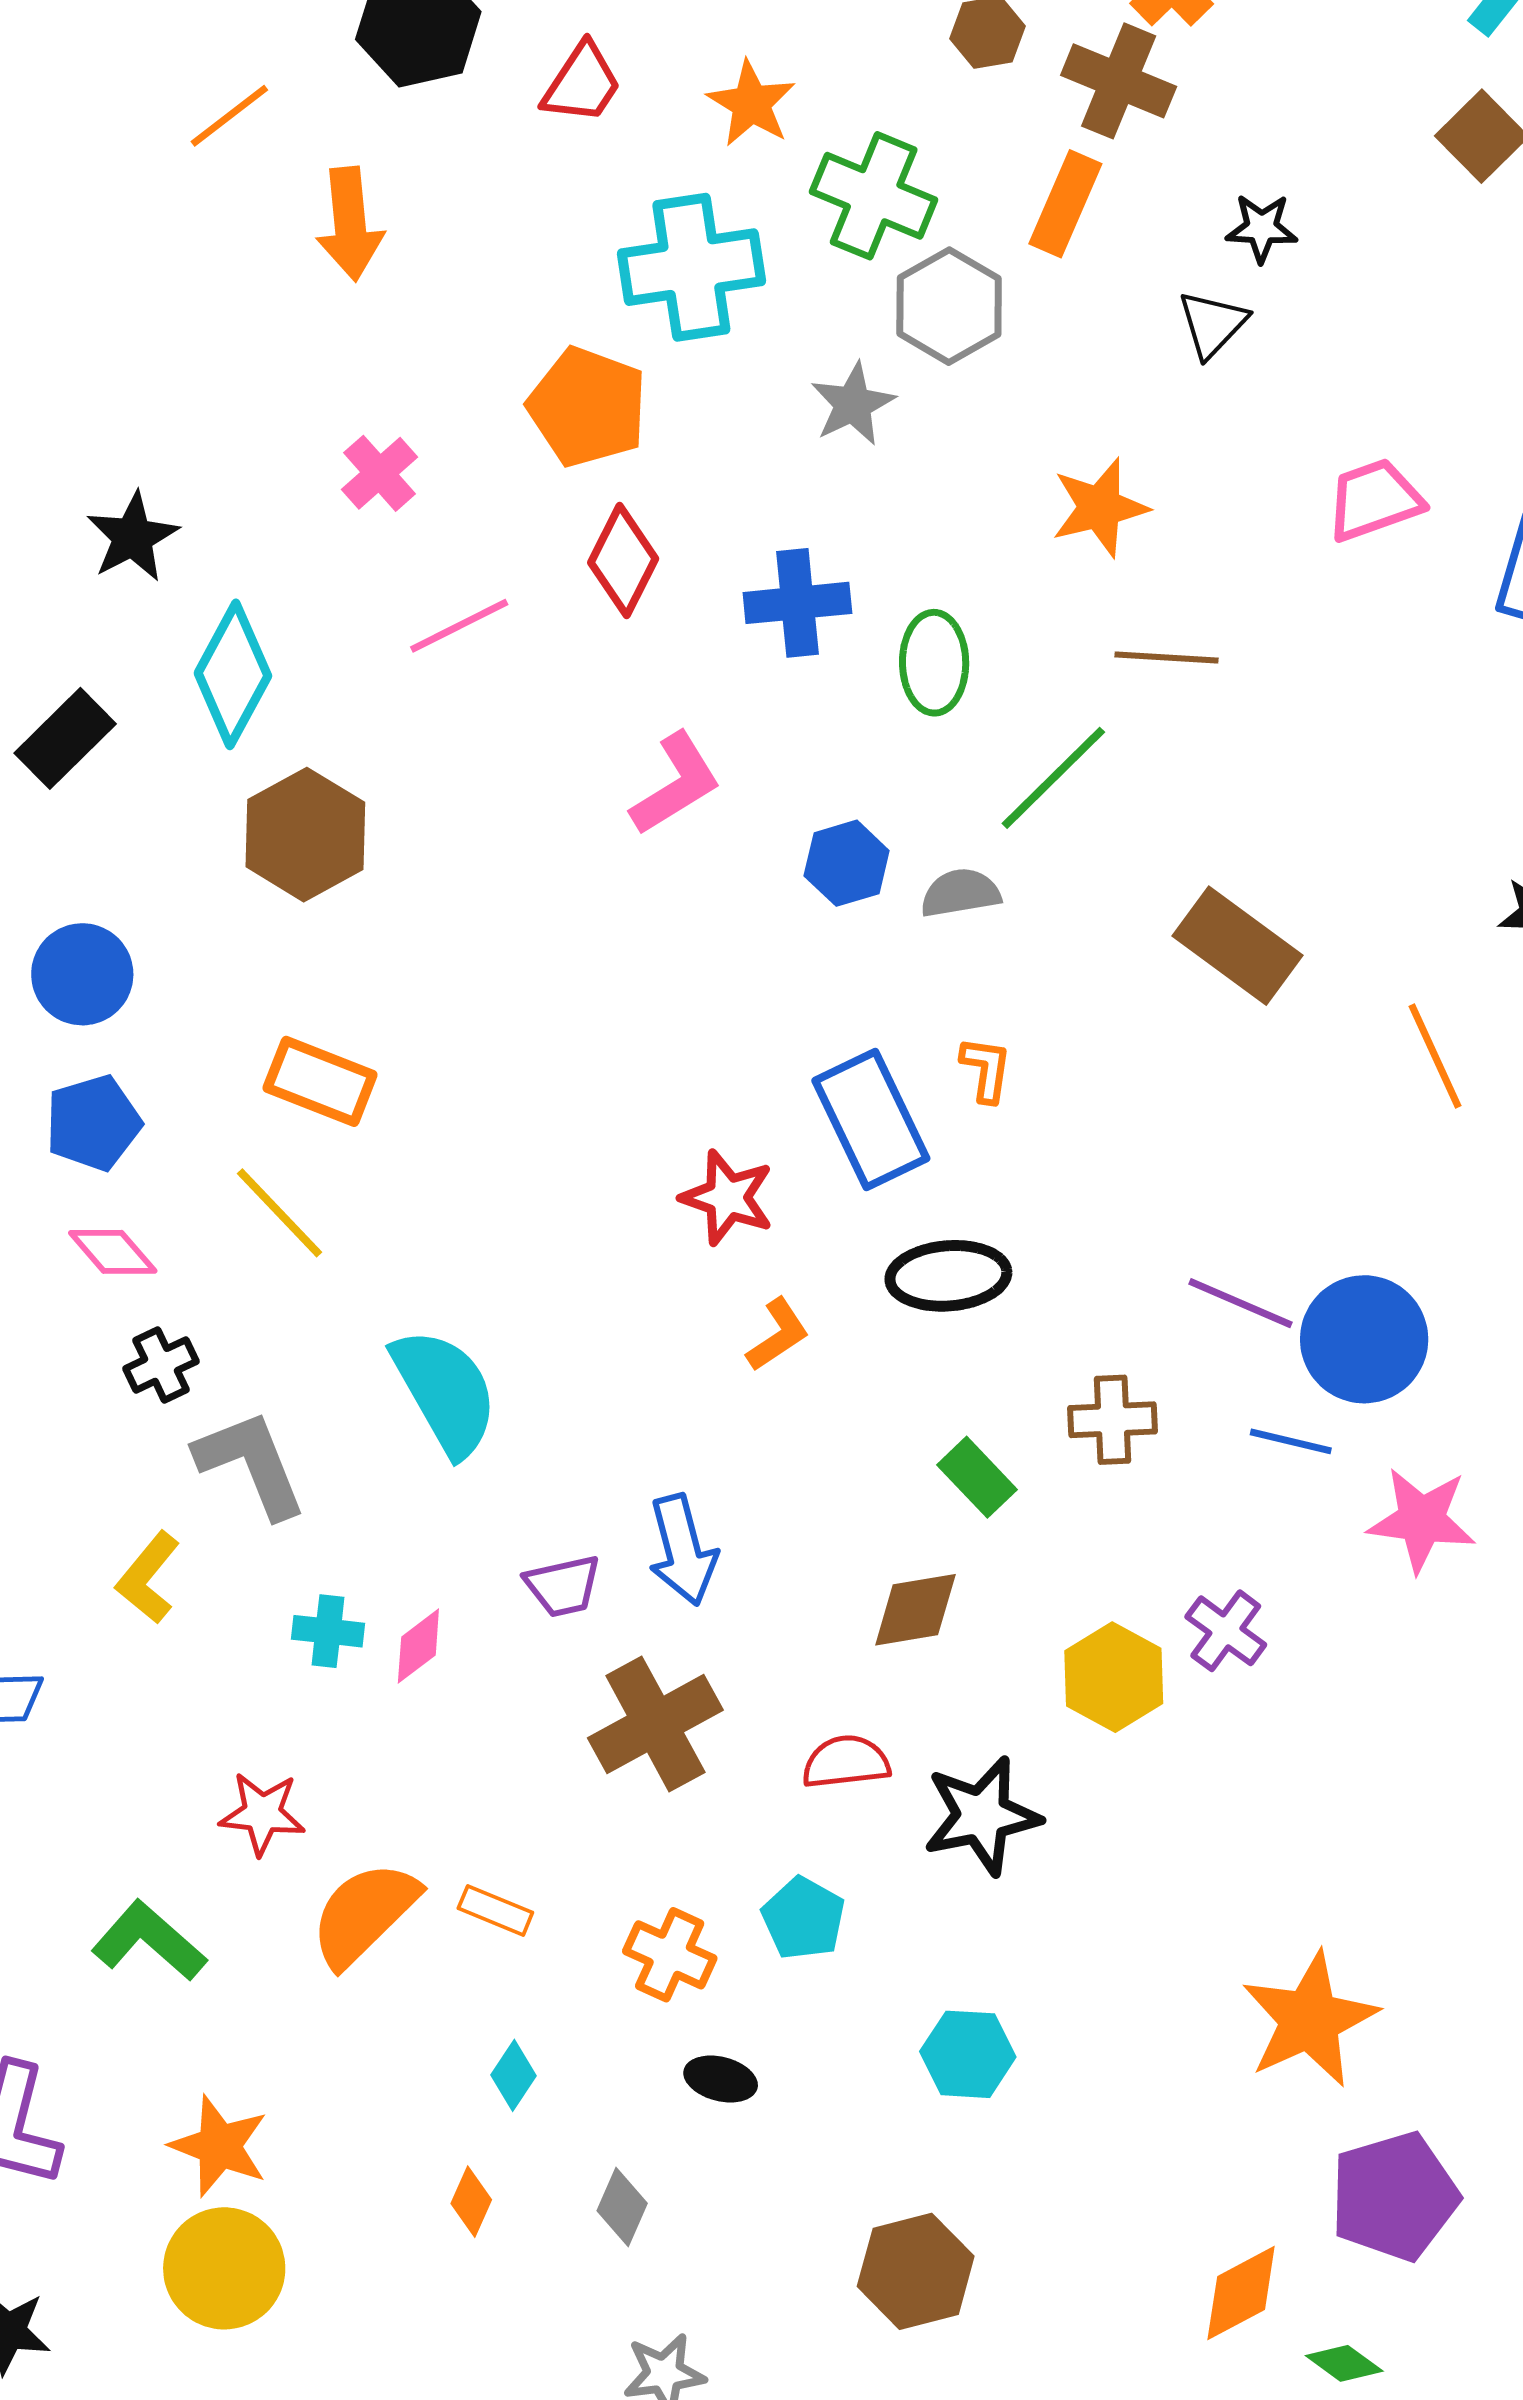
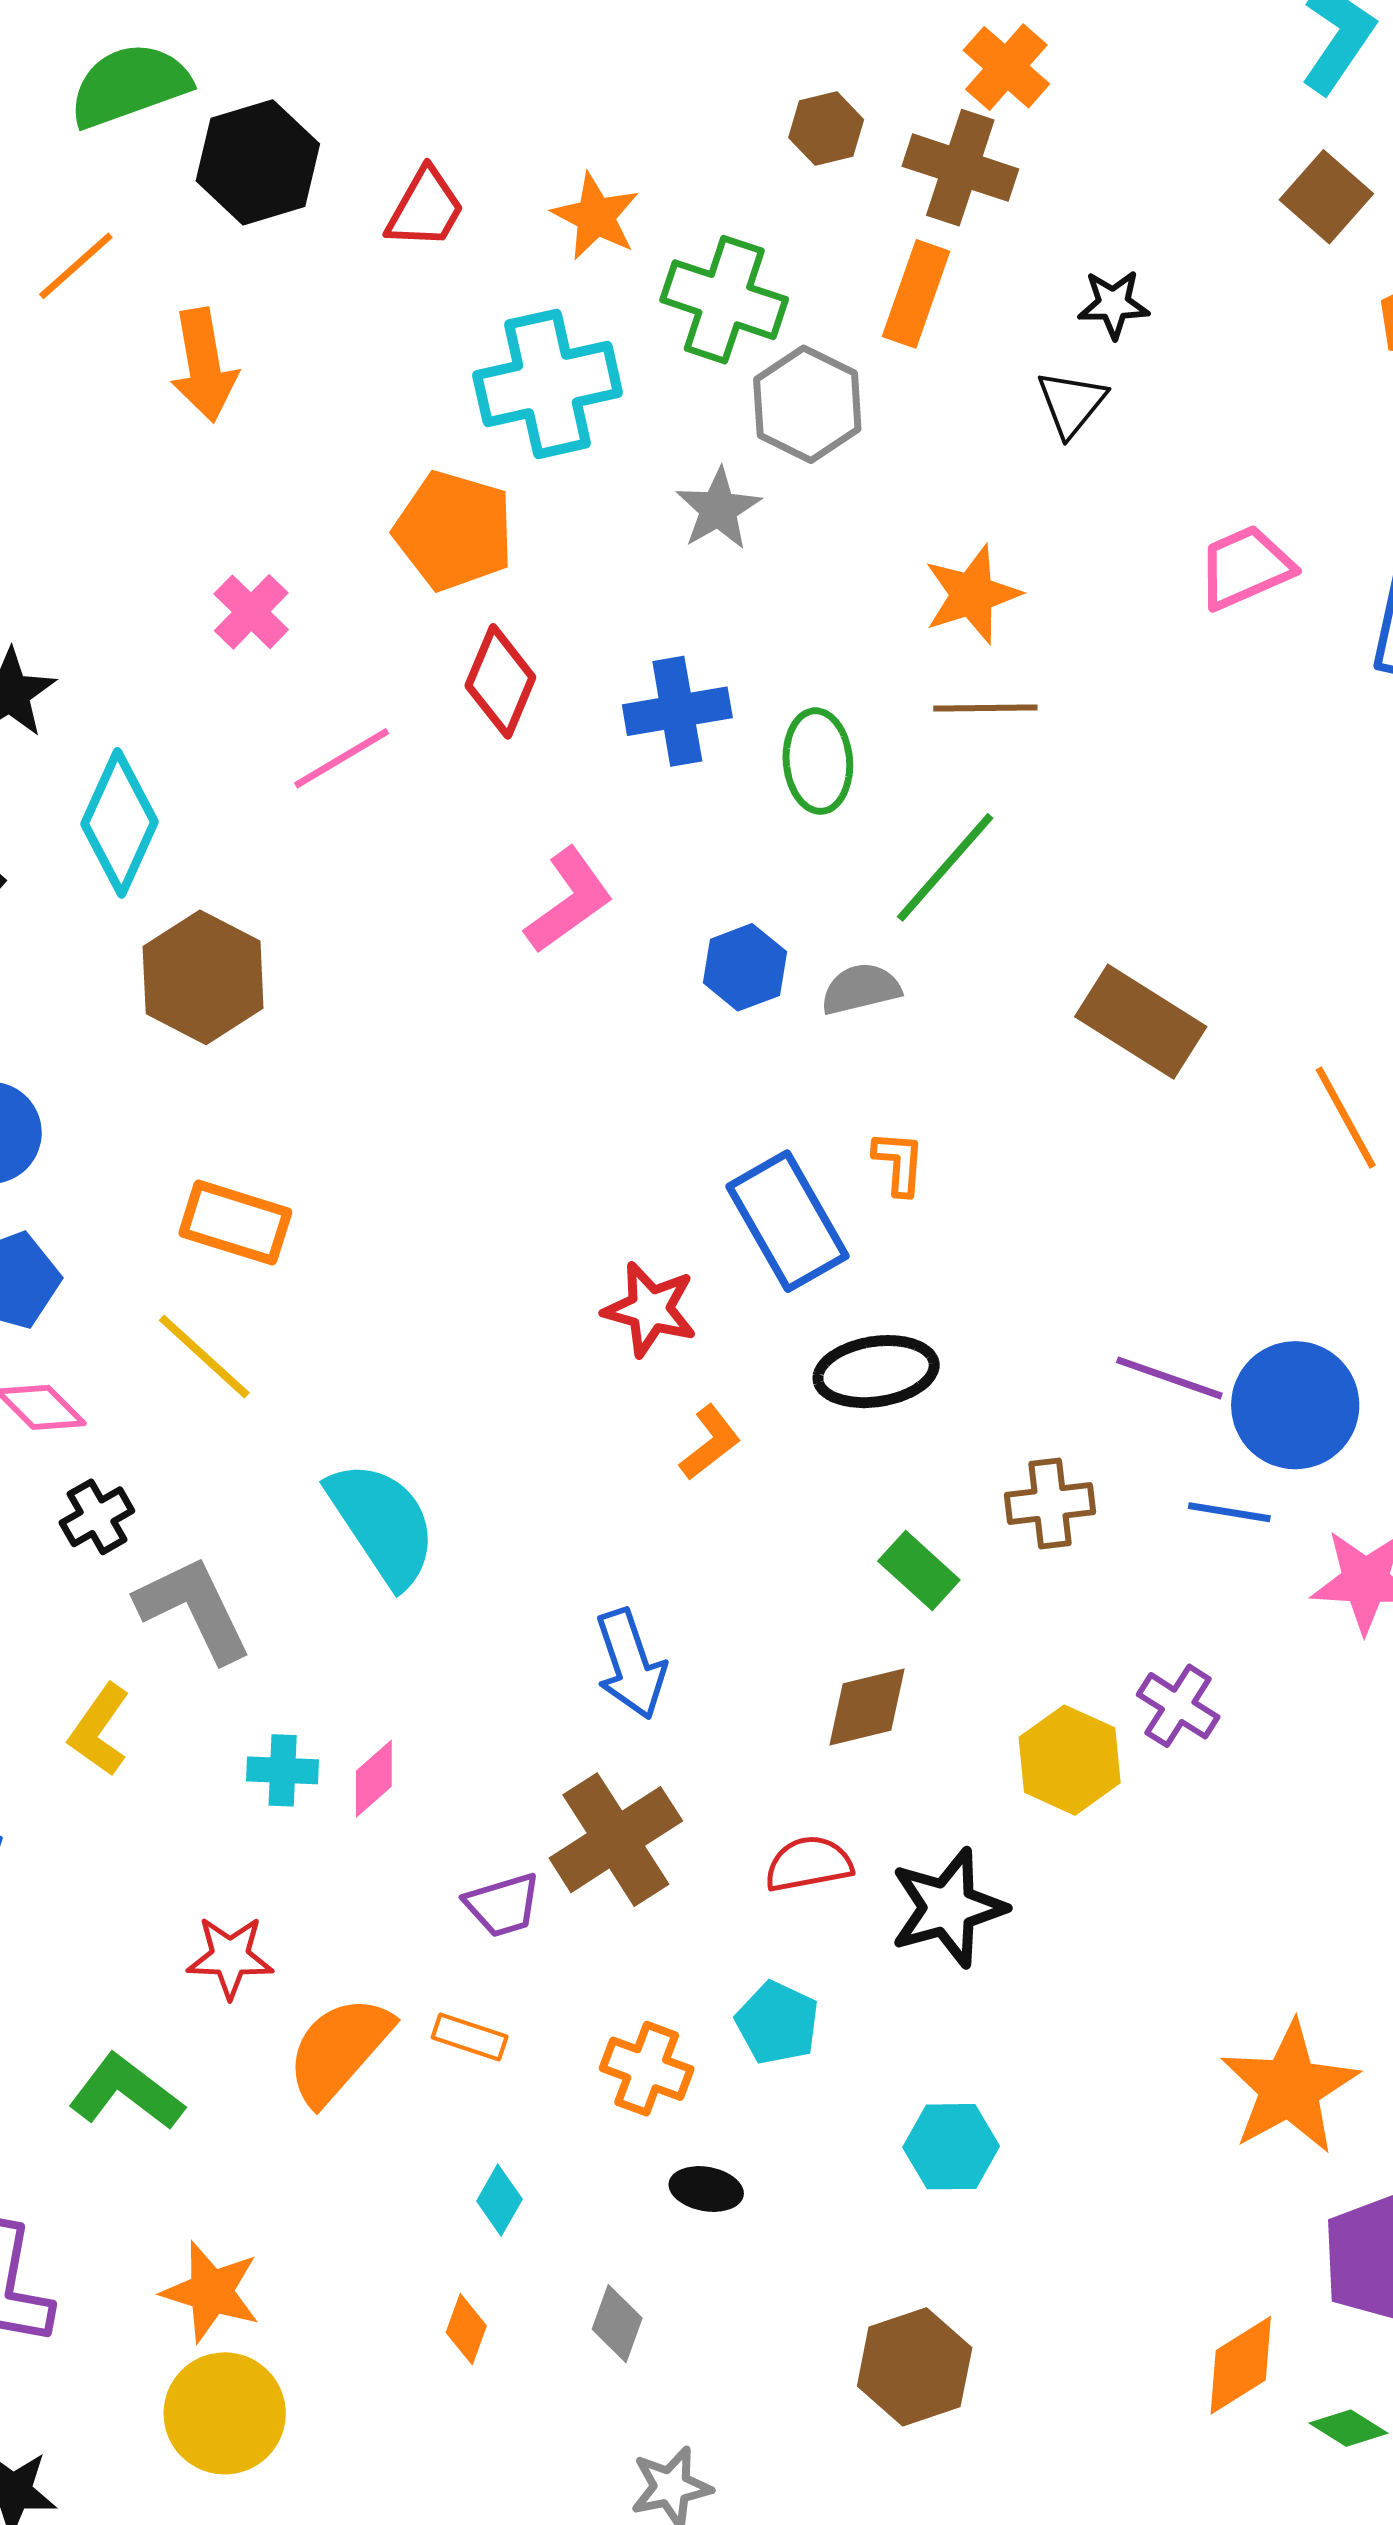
brown line: (1166, 657) -> (985, 708), moved
purple trapezoid: (563, 1586) -> (503, 1905), moved

